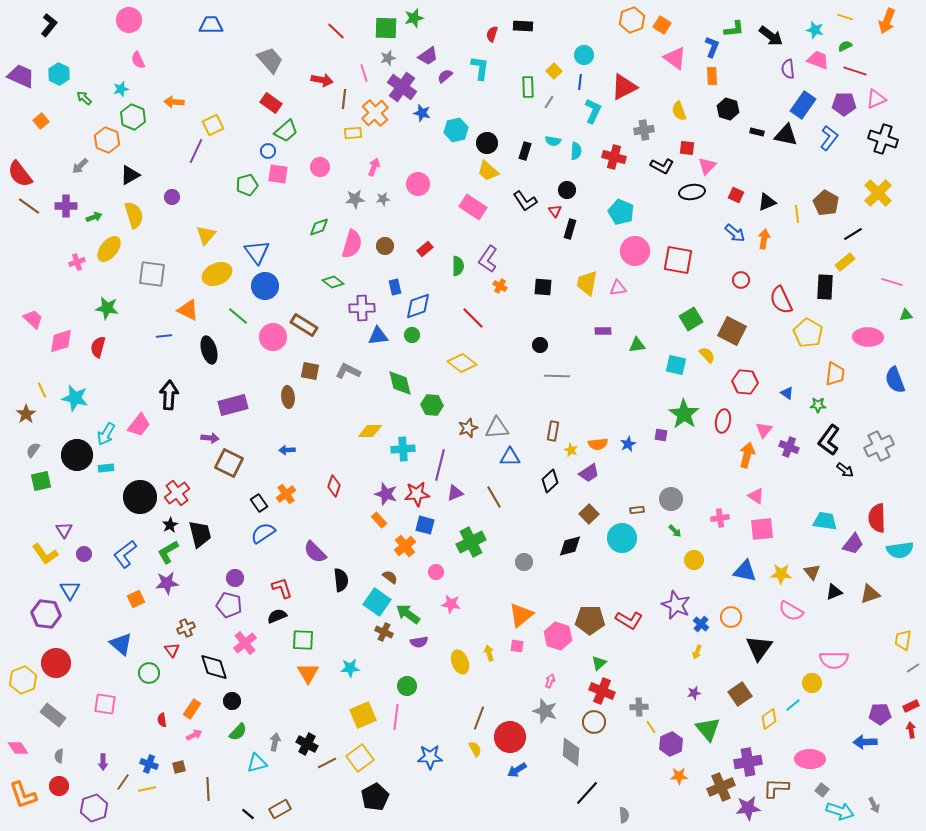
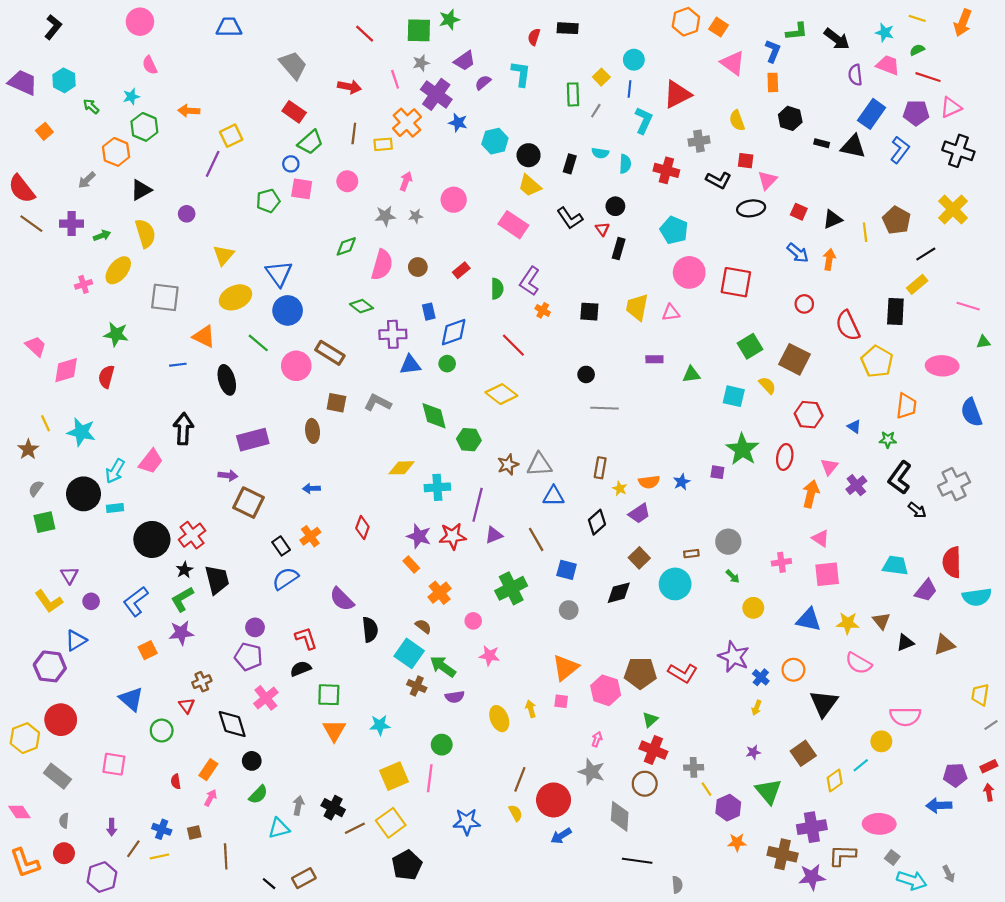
brown line: (344, 99) -> (354, 133), moved
purple cross: (789, 447) -> (856, 485), turned 30
blue square: (425, 525) -> (567, 570), moved
blue triangle: (70, 590) -> (76, 640), turned 30
pink arrow: (194, 735) -> (211, 798), turned -35
brown cross: (721, 787) -> (783, 854), turned 36
black line: (587, 793) -> (637, 861), turned 56

